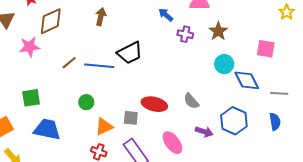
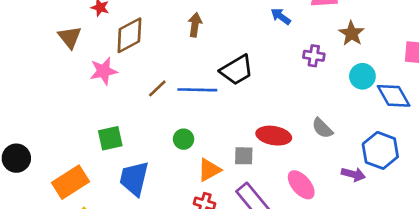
purple cross: (185, 34) -> (314, 56), moved
blue trapezoid: (47, 129) -> (134, 179), turned -84
purple arrow: (204, 132) -> (353, 174), moved

